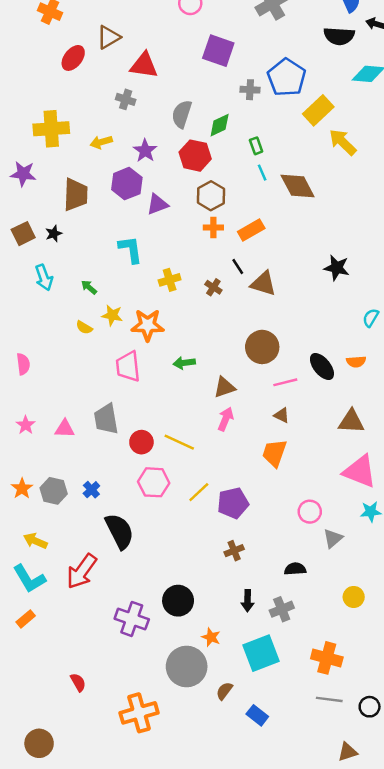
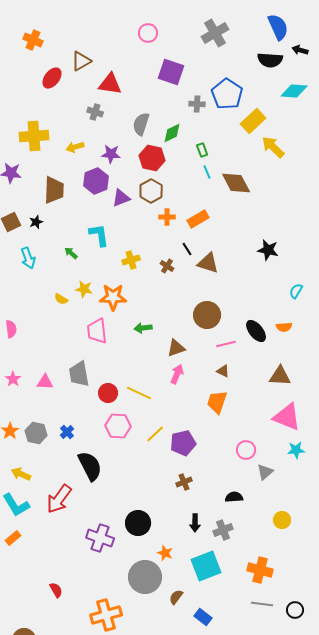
purple star: (145, 151) -> (111, 154), turned -30
brown hexagon: (211, 196) -> (151, 191), moved
green arrow: (89, 287) -> (71, 253), moved

